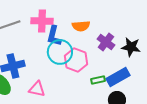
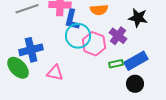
purple cross: (106, 42) -> (118, 36), moved
black star: (131, 47) -> (138, 18), moved

